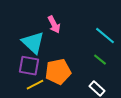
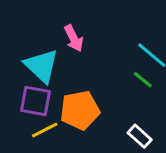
green line: (100, 60) -> (143, 80), moved

